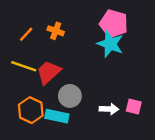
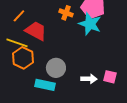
orange cross: (56, 31) -> (66, 13), moved
red trapezoid: (49, 72) -> (36, 31), moved, turned 70
orange hexagon: (31, 110) -> (23, 58), moved

